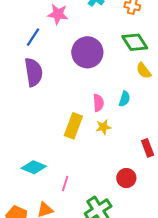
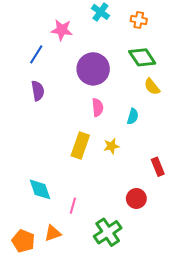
purple semicircle: (34, 72) -> (38, 91), size x0.7
pink semicircle: (98, 103) -> (98, 107), moved
cyan diamond: (34, 167) -> (40, 189), turned 50

